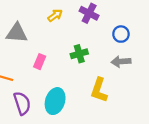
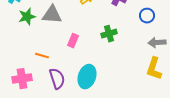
gray arrow: (121, 62) -> (157, 43), moved
yellow L-shape: (99, 90) -> (154, 69), moved

